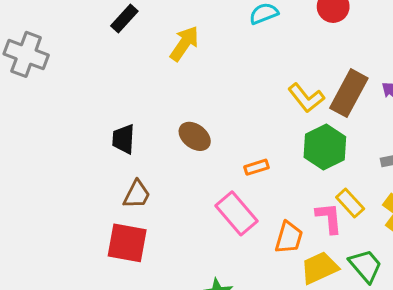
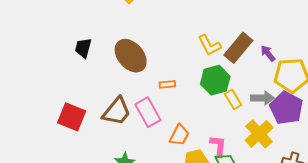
brown ellipse: (195, 136) -> (131, 56), size x1.6
brown trapezoid: (137, 194) -> (117, 111), moved, size x1.5
yellow rectangle: (350, 203) -> (233, 99), moved
pink L-shape: (329, 218) -> (218, 146), moved

